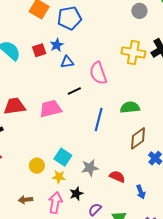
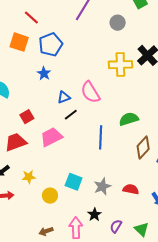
red square: (39, 50) -> (27, 117), moved
blue triangle: (67, 62) -> (64, 97), moved
yellow star: (59, 177) -> (29, 177), moved

